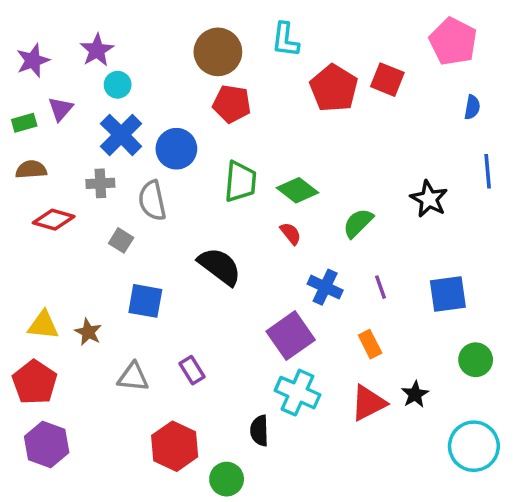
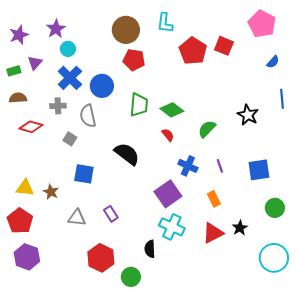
blue semicircle: (472, 107) -> (273, 62), turned 32

